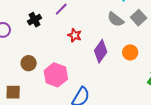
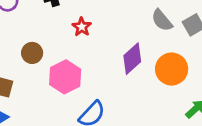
red star: (75, 35) -> (82, 27), moved
orange circle: (130, 52) -> (172, 69), size x1.5

